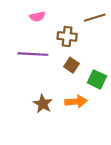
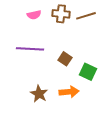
brown cross: (67, 36) -> (61, 14), moved

